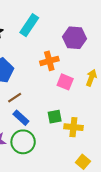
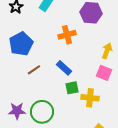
pink square: (65, 82) -> (104, 73), moved
blue rectangle: (21, 118) -> (64, 68), moved

